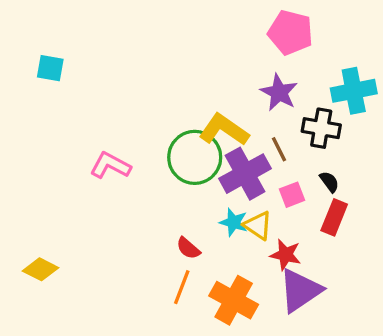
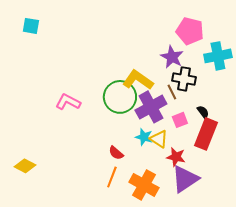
pink pentagon: (290, 32) -> (190, 31), moved
cyan square: (50, 68) -> (31, 26), moved
black cross: (321, 128) -> (184, 79), moved
red rectangle: (334, 217) -> (206, 134), size x1.4

